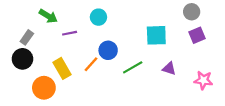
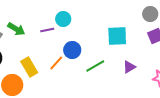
green arrow: (48, 16) -> (16, 29), moved
purple line: (70, 33) -> (47, 30), moved
purple triangle: (169, 68) -> (129, 67), turned -48

